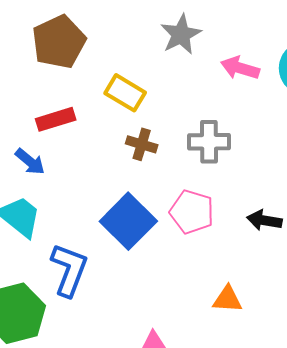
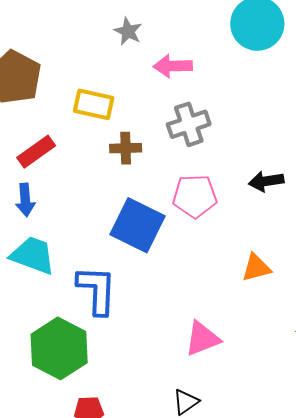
gray star: (181, 34) -> (128, 31), size x0.7
pink arrow: (240, 68) -> (173, 66), moved
blue arrow: (30, 162) -> (25, 200), turned 64

